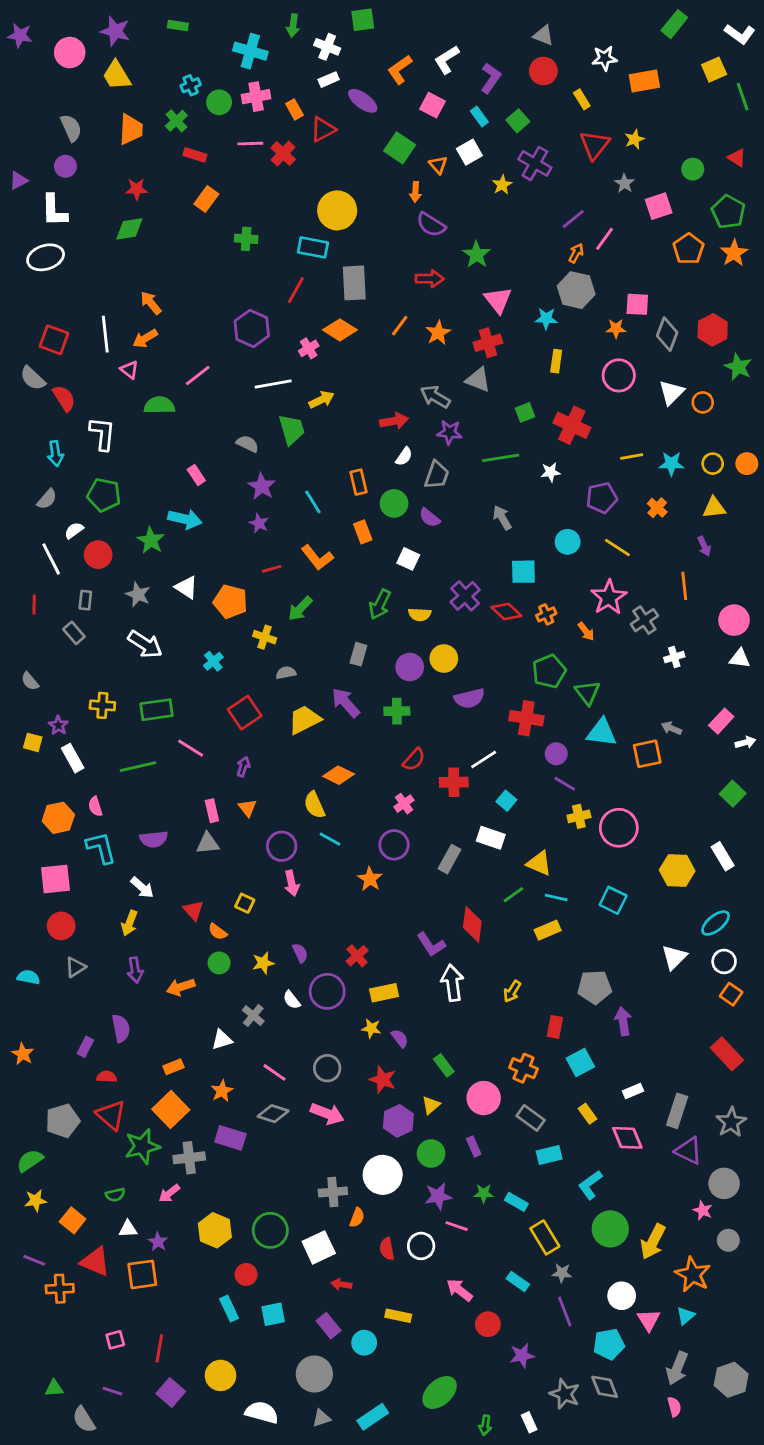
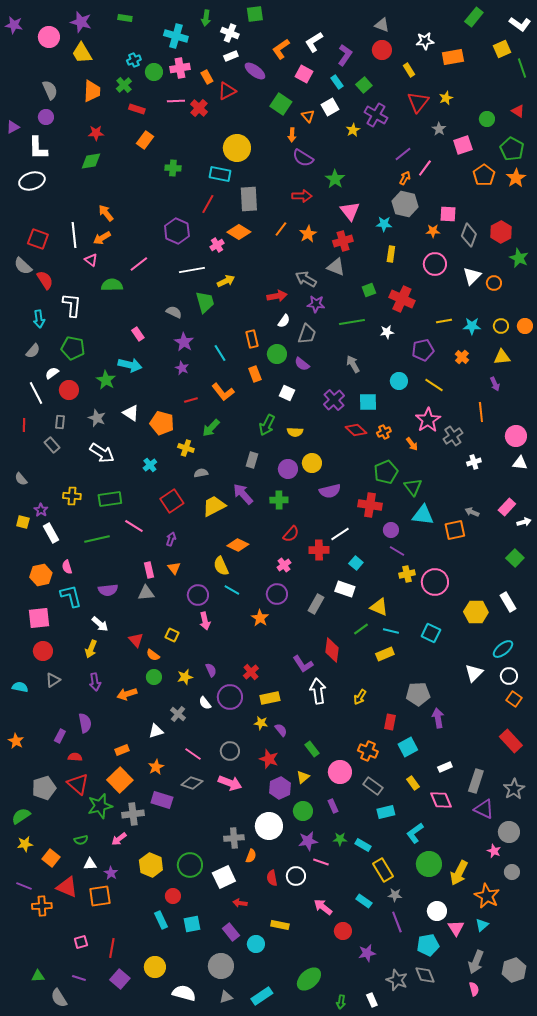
purple cross: (465, 596) -> (334, 400), moved

